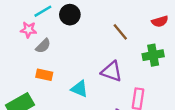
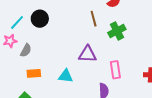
brown line: (120, 32) -> (94, 19), moved, turned 42

